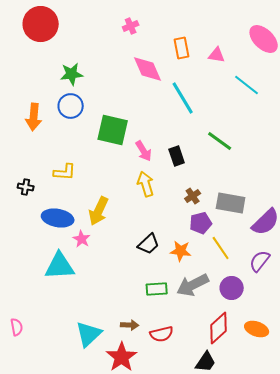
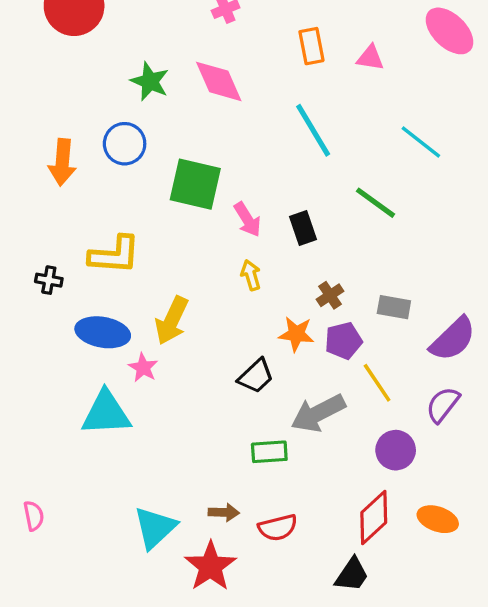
pink diamond: (148, 69) -> (219, 81), moved
green star: (72, 74) -> (150, 81), moved, turned 30
cyan line: (247, 85) -> (421, 142), moved
yellow L-shape: (65, 172) -> (114, 255), size x1.4
yellow arrow: (146, 184) -> (251, 275), size x0.7
gray rectangle: (231, 203) -> (394, 307), size x0.7
orange star: (181, 251) -> (296, 334), moved
gray arrow: (193, 285) -> (318, 413), moved

